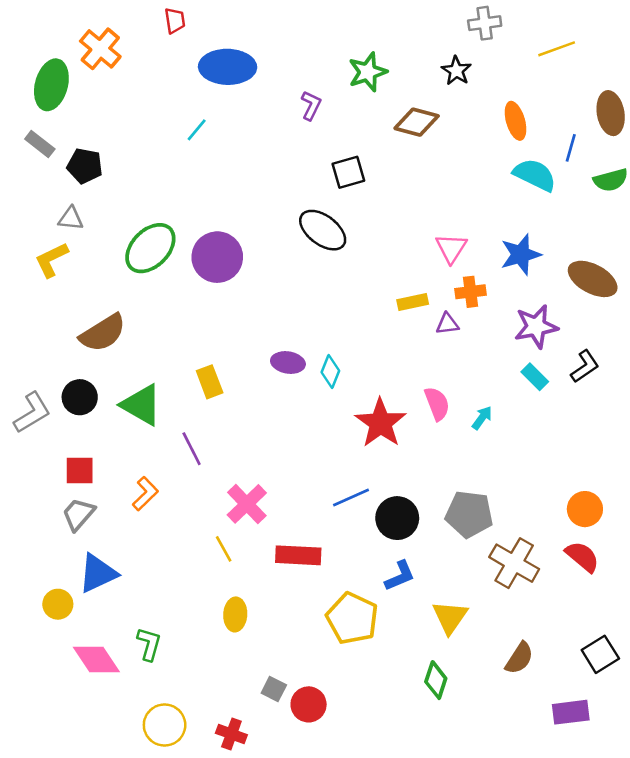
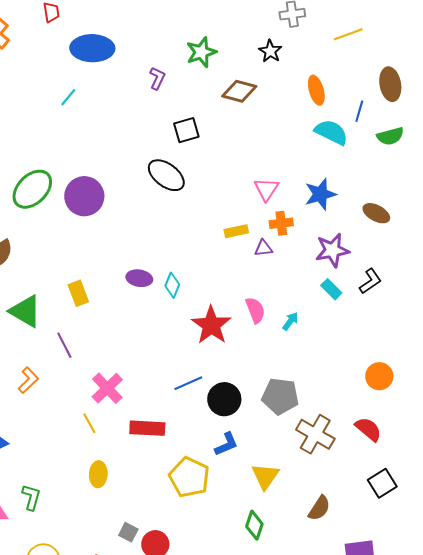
brown ellipse: (593, 279) -> (376, 213), size x0.7
orange circle: (585, 509) -> (379, 376), moved
black square: (600, 654) -> (382, 483), moved

